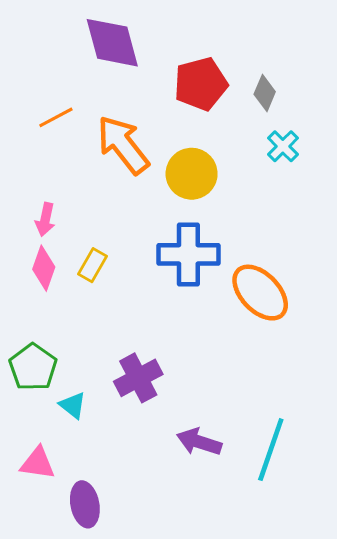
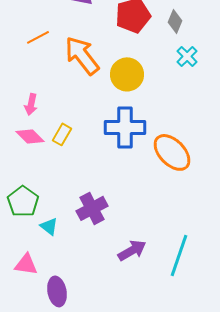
pink diamond: (44, 268) -> (30, 136), turned -64
purple arrow: (199, 442) -> (132, 250), turned 132

